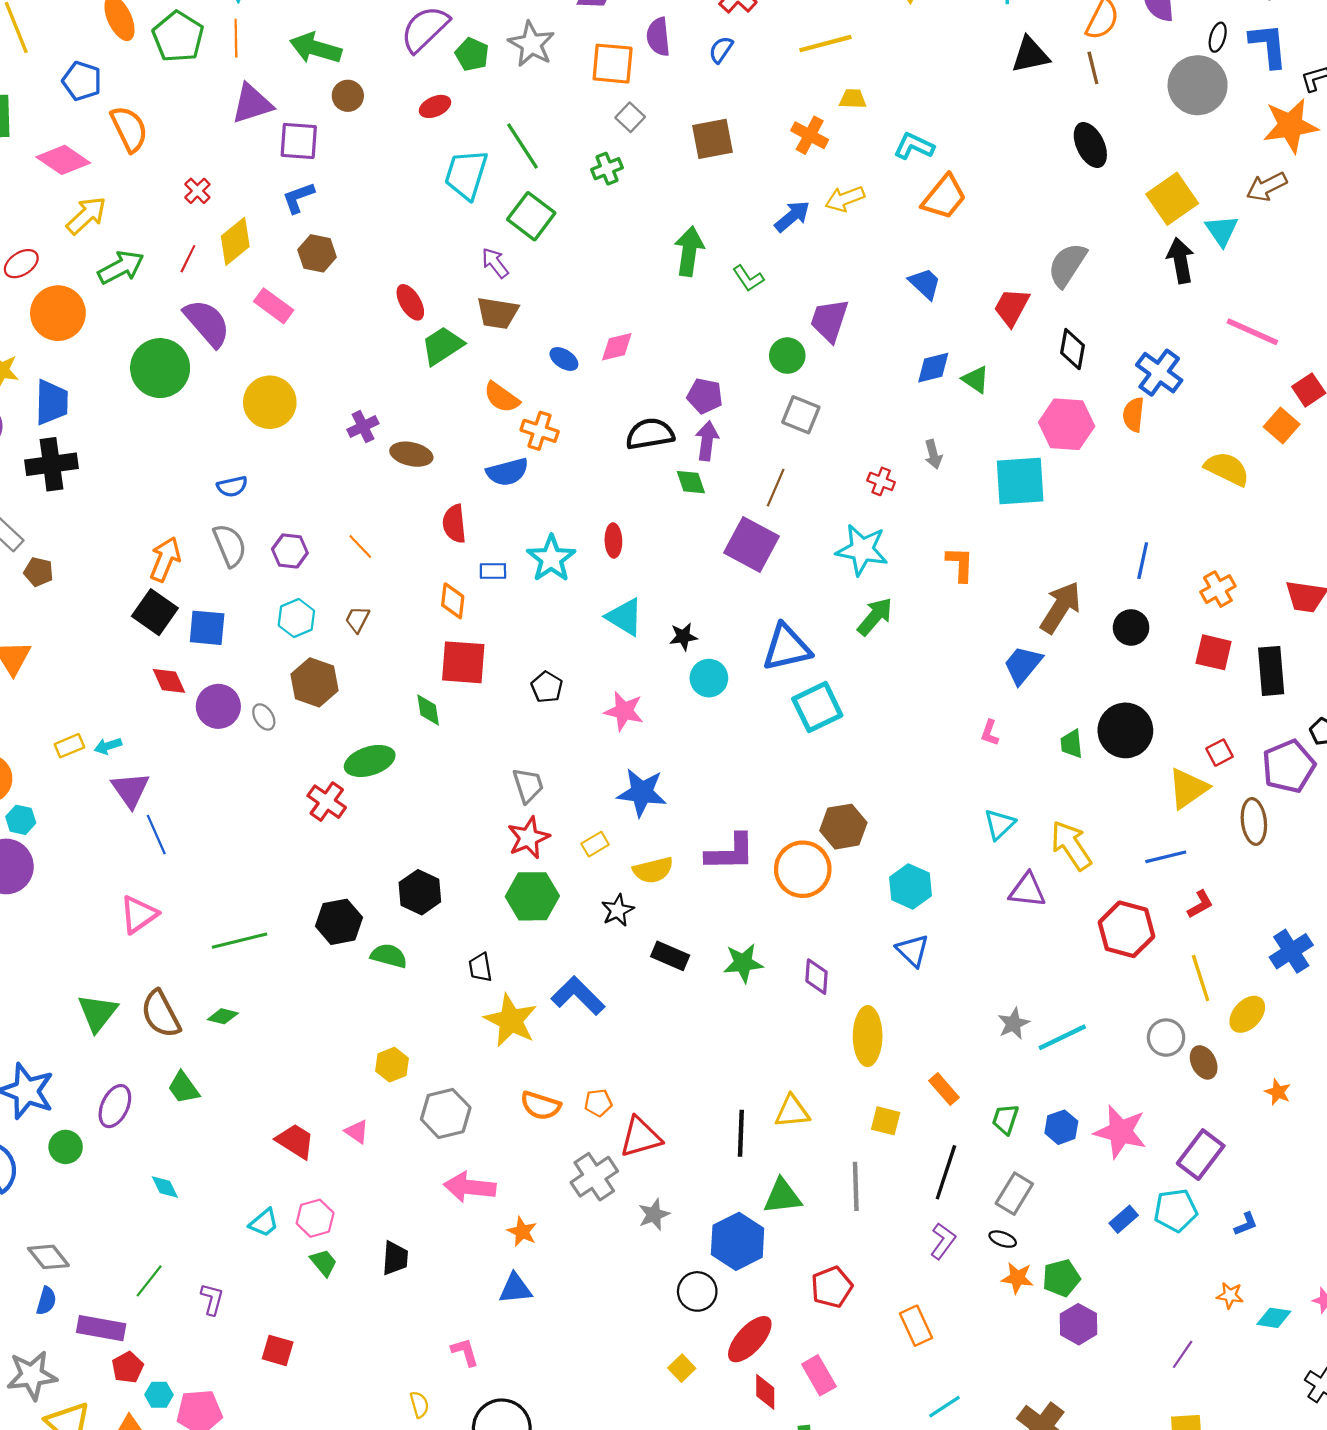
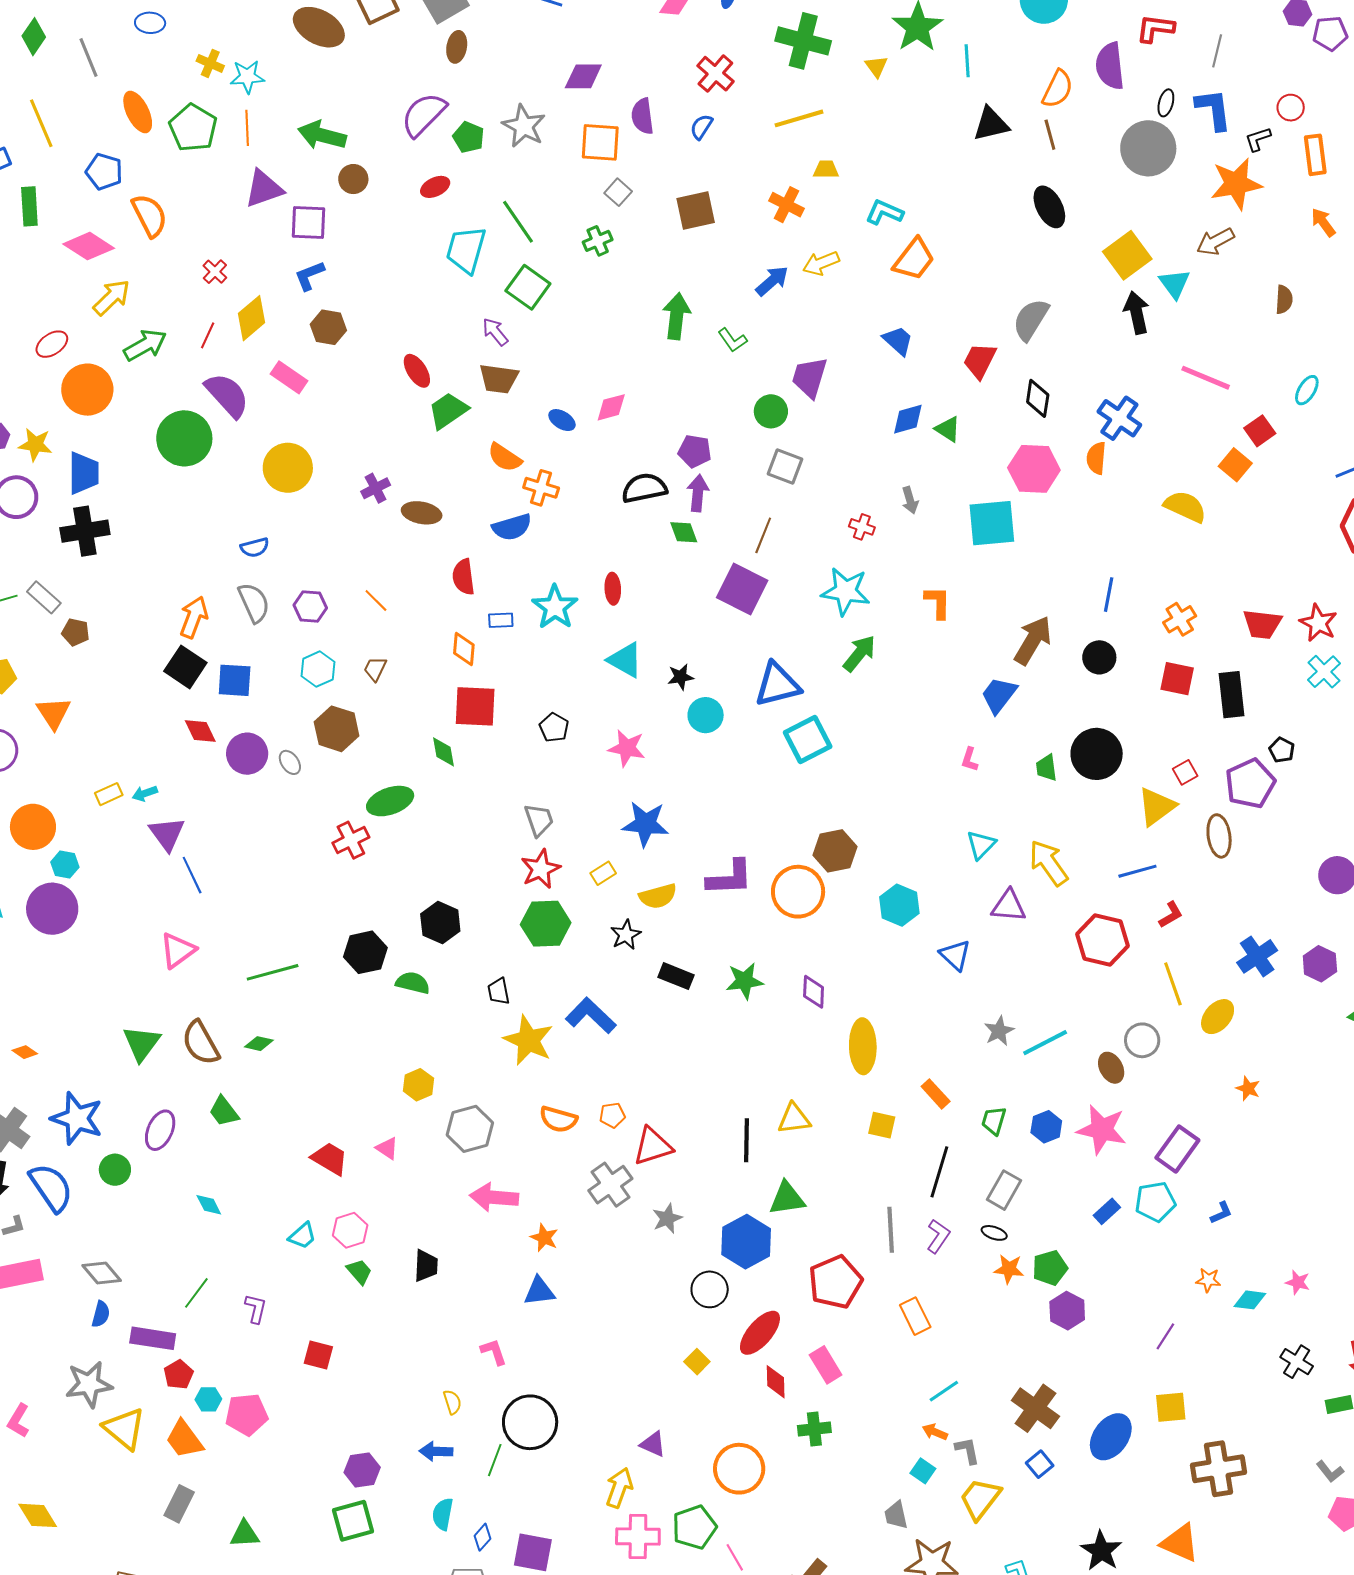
red cross: (327, 802) -> (351, 840), turned 30
blue triangle: (913, 950) -> (955, 955), moved
brown ellipse: (1204, 1062) -> (1111, 1068), moved
gray line: (856, 1186) -> (891, 1230), moved
red pentagon: (832, 1287) -> (835, 1282), size x1.4

